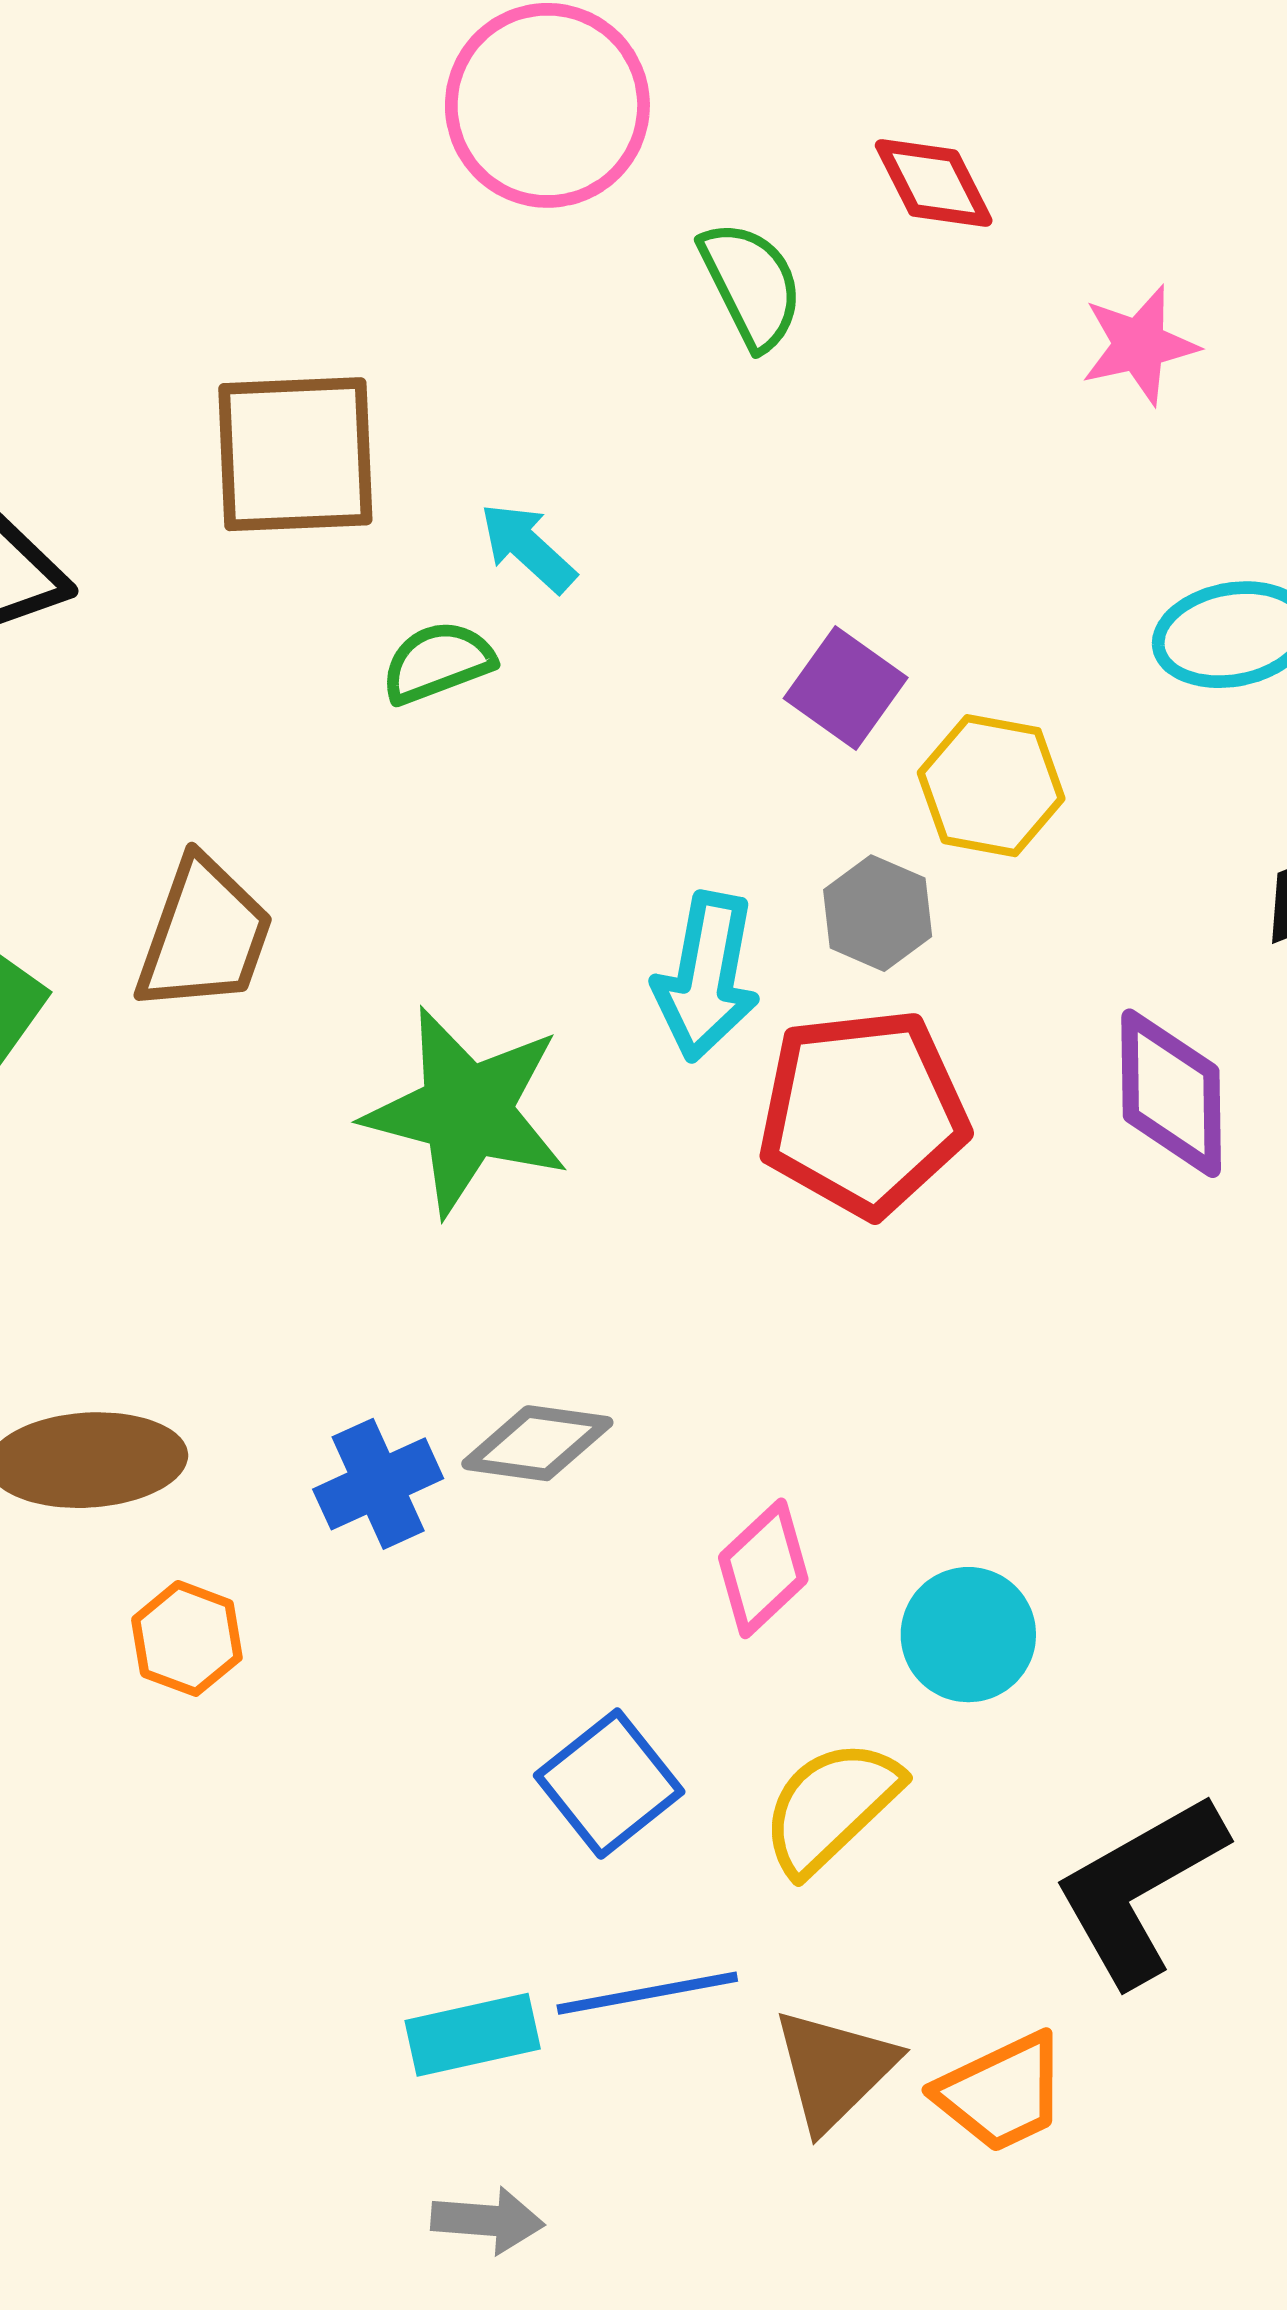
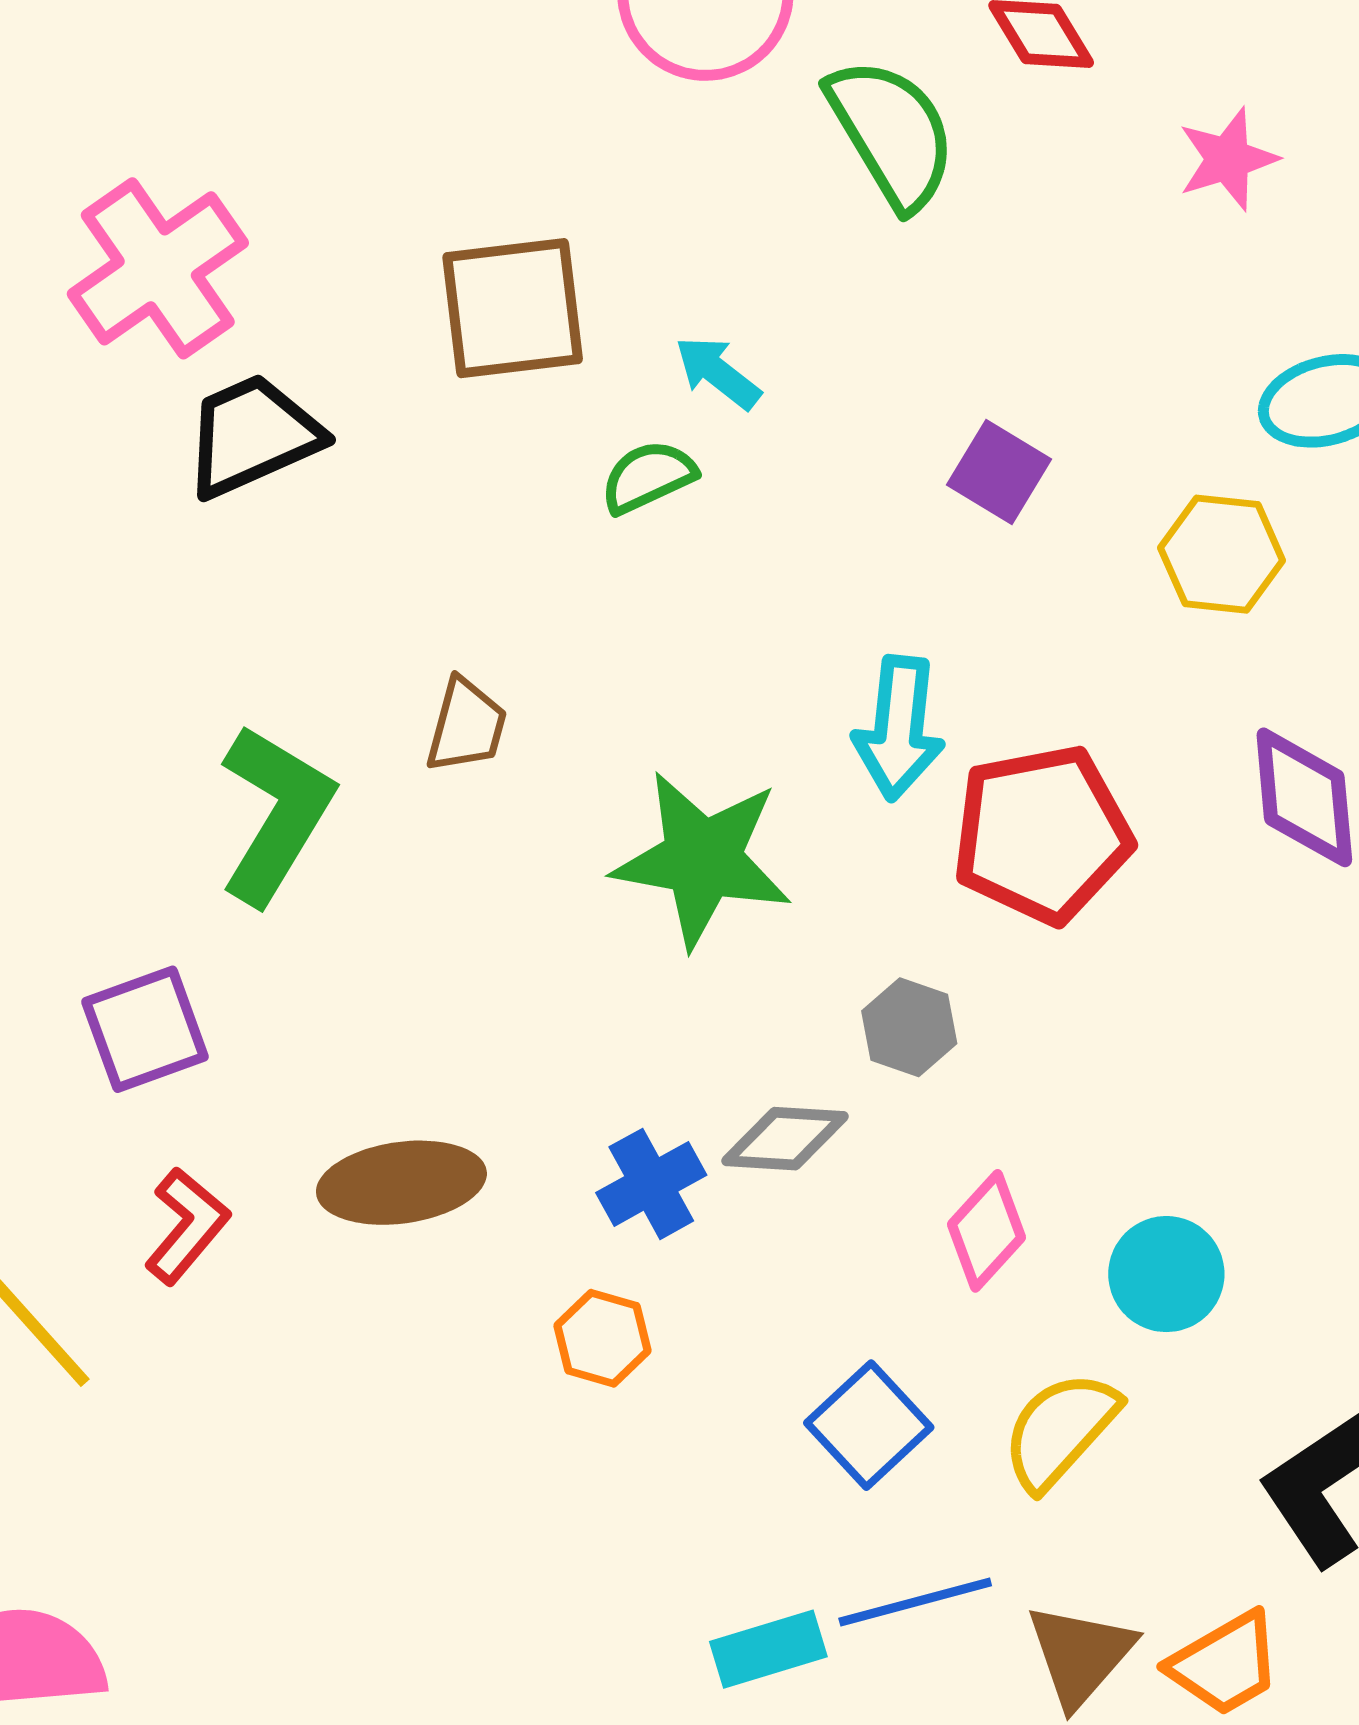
green semicircle: (751, 285) -> (892, 133), size x1.4
yellow hexagon: (991, 786) -> (1222, 554), moved
gray hexagon: (878, 913) -> (909, 1027), moved
brown trapezoid: (204, 935) -> (466, 726), size x0.7
orange hexagon: (187, 1638) -> (602, 1338), moved

